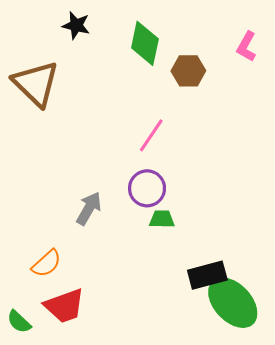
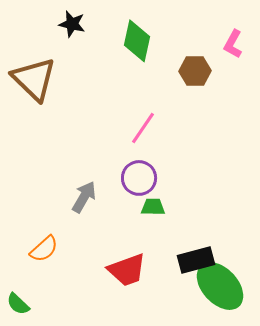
brown hexagon: (188, 71) -> (195, 71), moved
red trapezoid: (64, 306) -> (127, 270), moved

